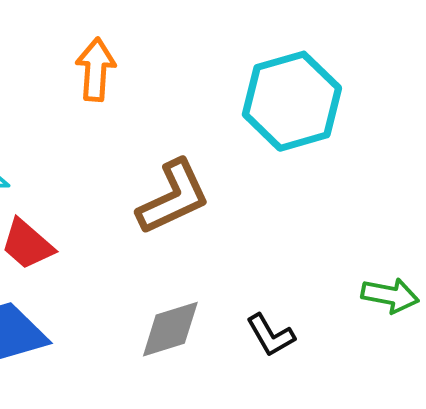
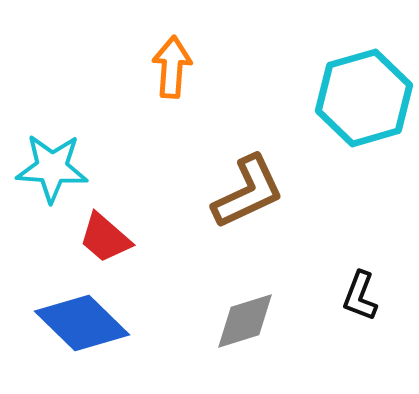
black L-shape: (270, 335) -> (360, 296), moved, turned 51

